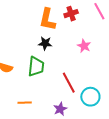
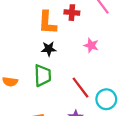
red cross: (71, 14) -> (72, 13), turned 32

